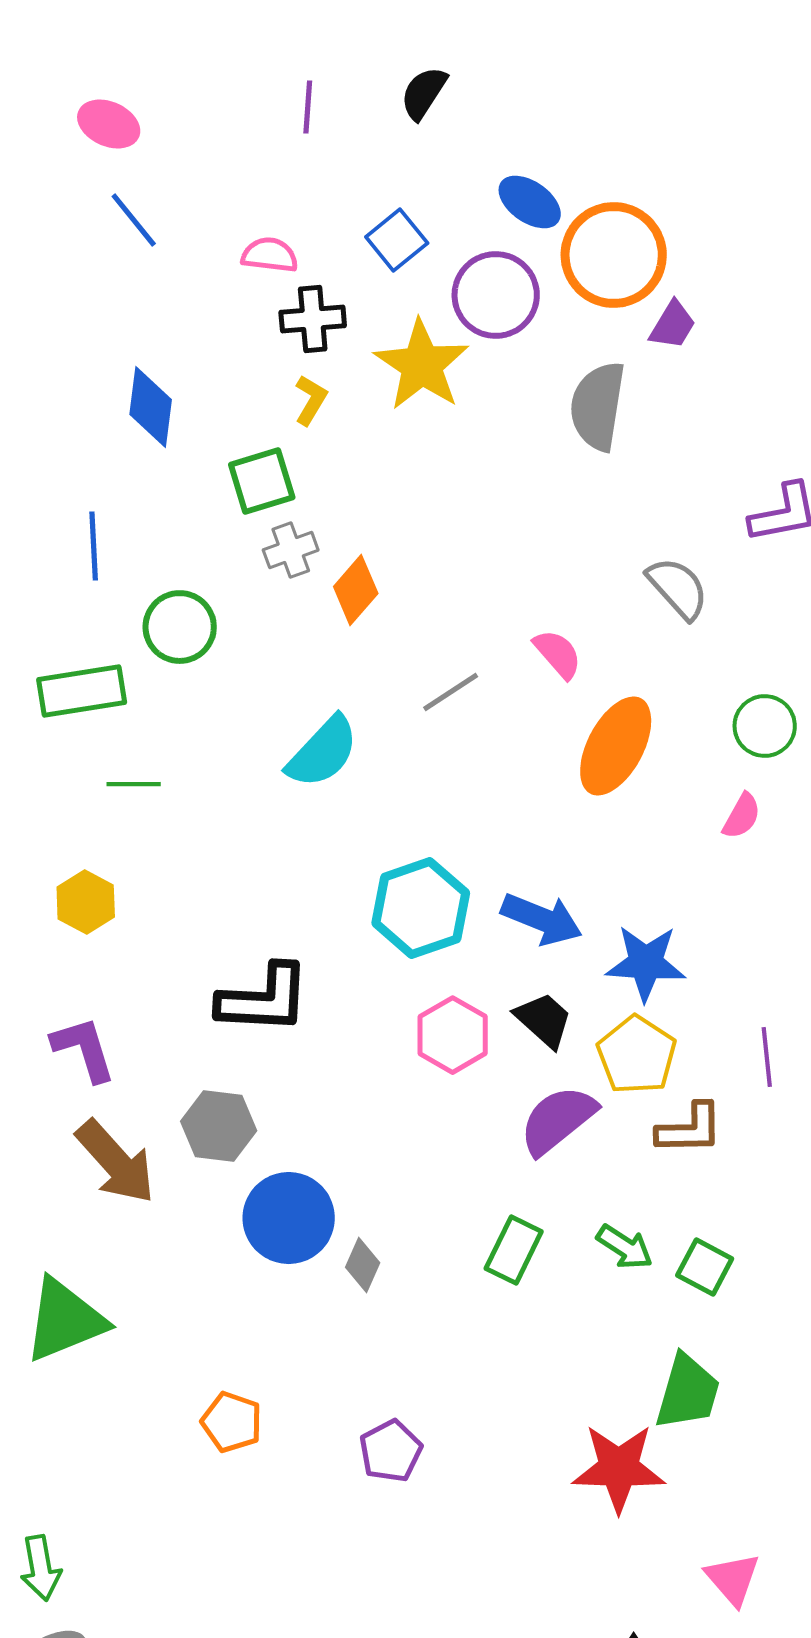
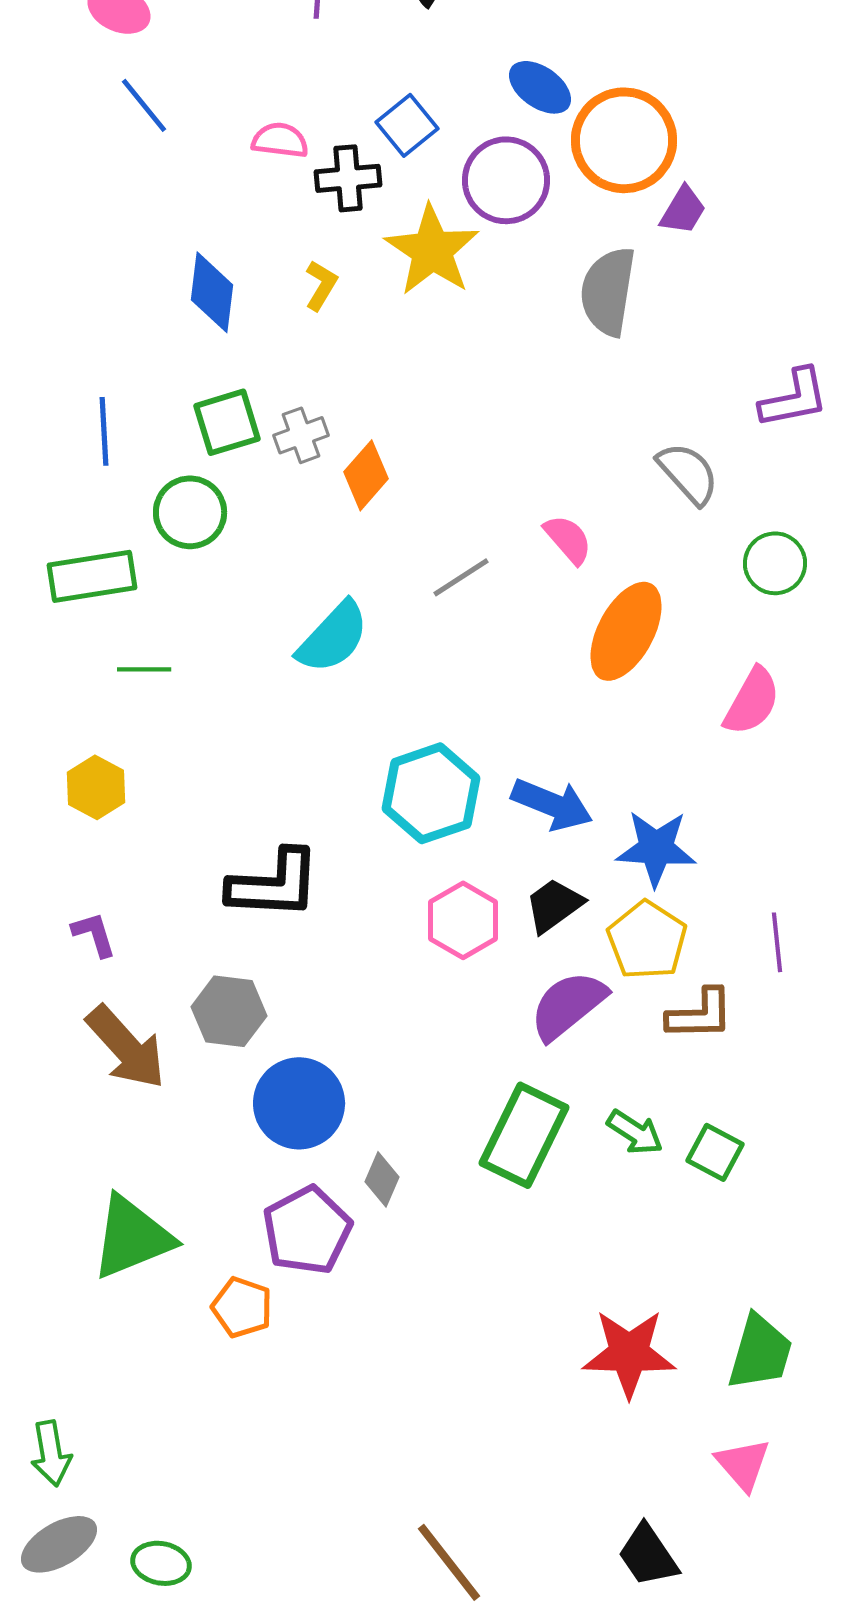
black cross: (313, 319) -> (348, 178), moved
blue diamond: (151, 407) -> (212, 292), moved
green square: (262, 481) -> (227, 422), moved
green circle: (765, 726) -> (775, 563), moved
pink semicircle: (742, 816) -> (752, 701), size x1.5
black trapezoid: (544, 1020) -> (554, 905), turned -78
purple L-shape: (84, 1049) -> (94, 934), size x0.7
green rectangle: (514, 1250) -> (524, 1135), size x1.5
gray diamond: (363, 1265) -> (382, 1179), moved
green triangle: (65, 1320) -> (132, 1237), moved
green trapezoid: (688, 1392) -> (760, 1352), moved
purple pentagon: (391, 1451) -> (307, 1230), moved, size x1.4

